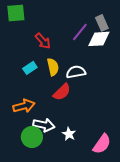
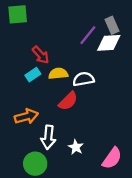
red arrow: (43, 41) -> (41, 55), moved
yellow semicircle: (53, 67) -> (58, 74), turned -84
white arrow: (44, 125) -> (48, 137), turned 85
green circle: (32, 137) -> (35, 164), moved

